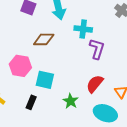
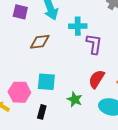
pink hexagon: (20, 66) -> (19, 92), moved
black rectangle: (31, 102) -> (42, 112), moved

